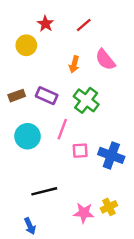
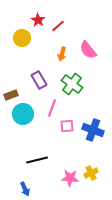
red line: (84, 25) -> (58, 26), moved
brown rectangle: (17, 96) -> (11, 95), moved
purple rectangle: (47, 96) -> (39, 80), turned 36

